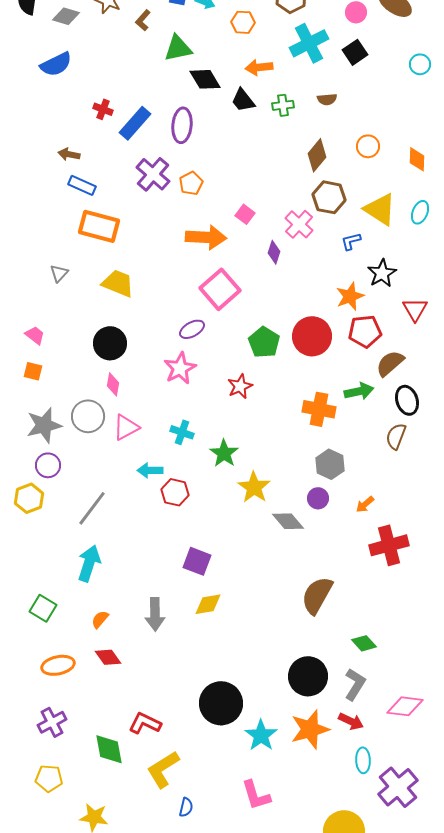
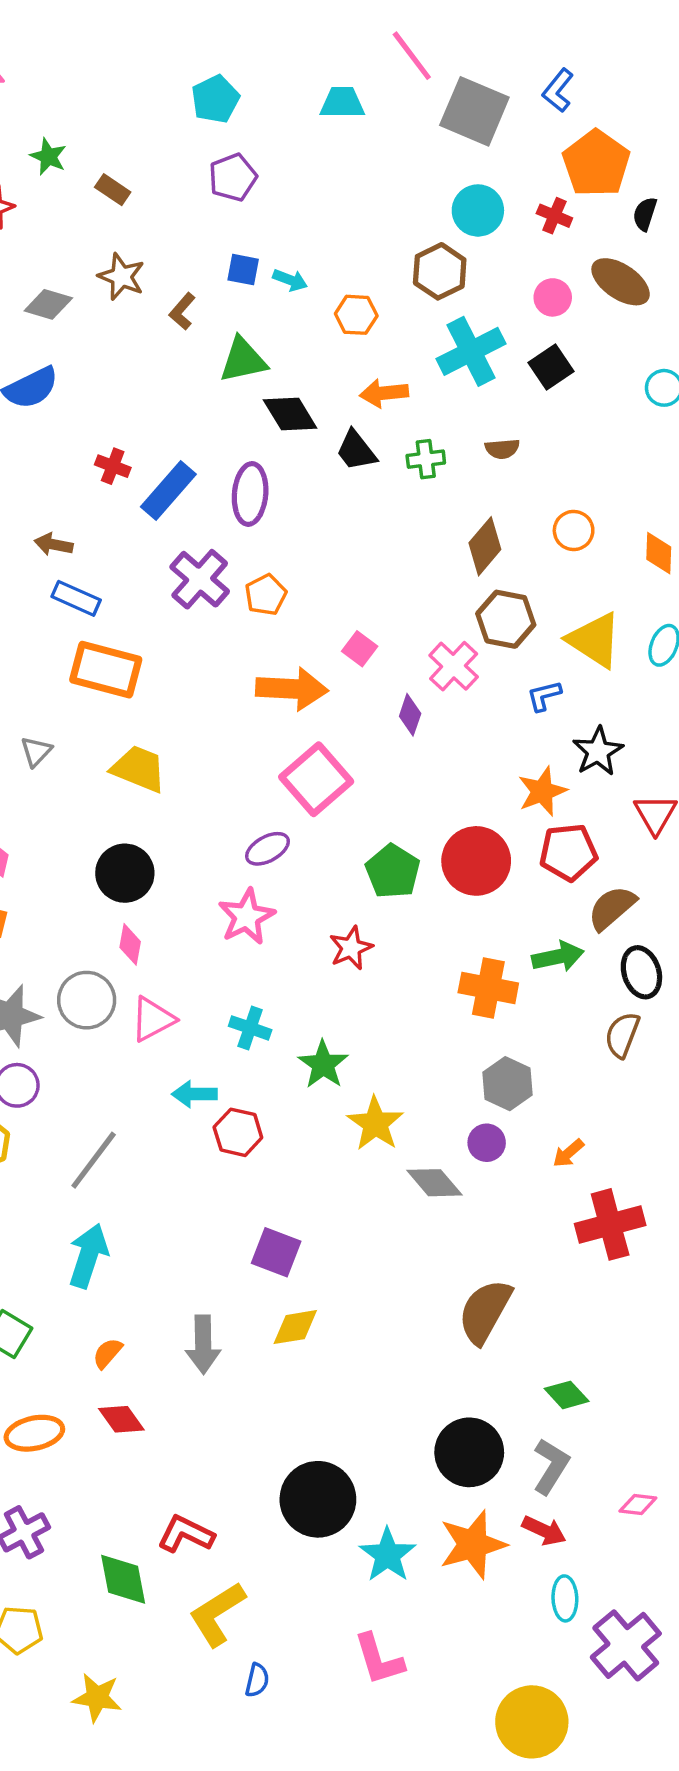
pink diamond: (405, 706) -> (638, 1504), size x0.6

